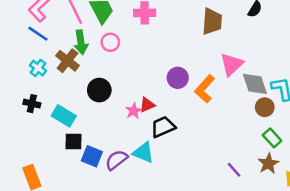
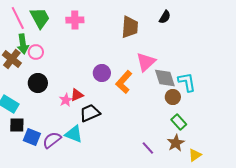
pink circle: (110, 42) -> (36, 52), moved

